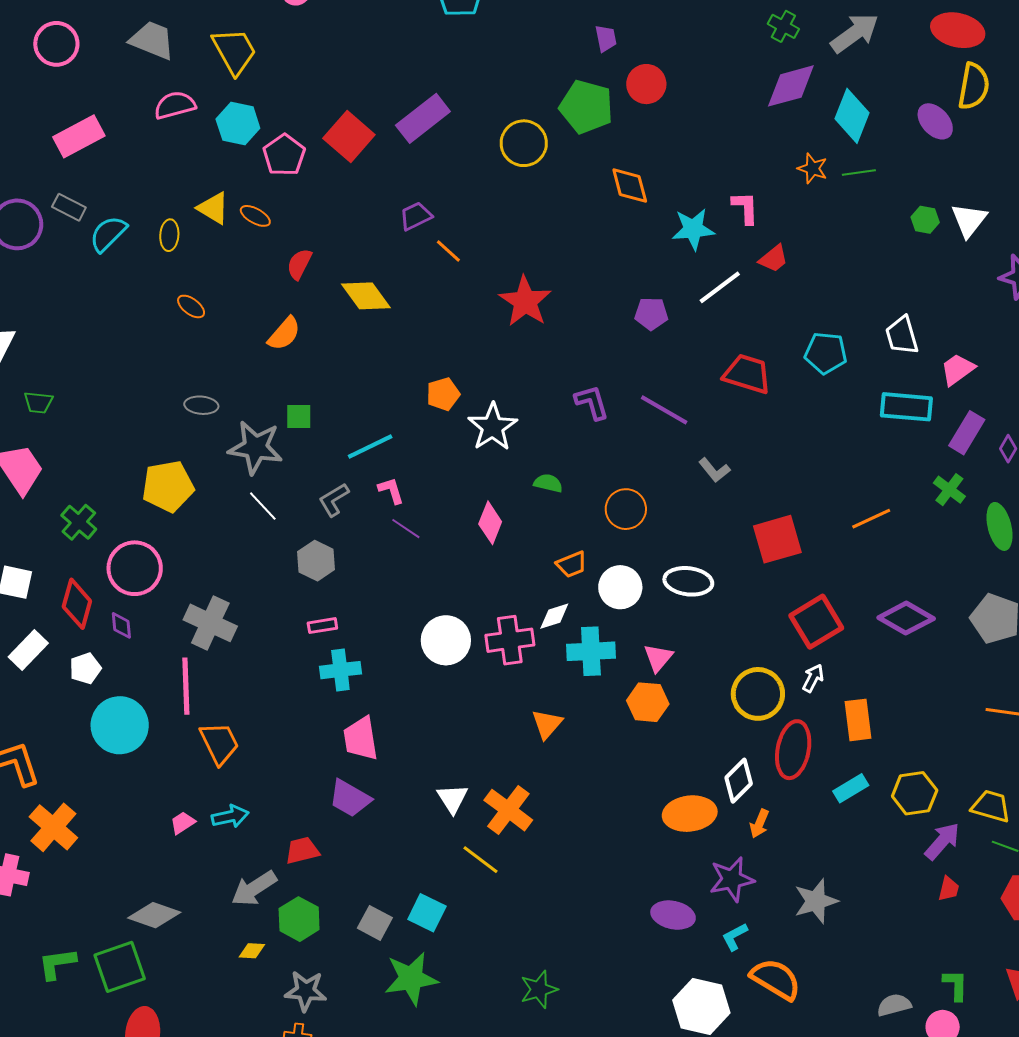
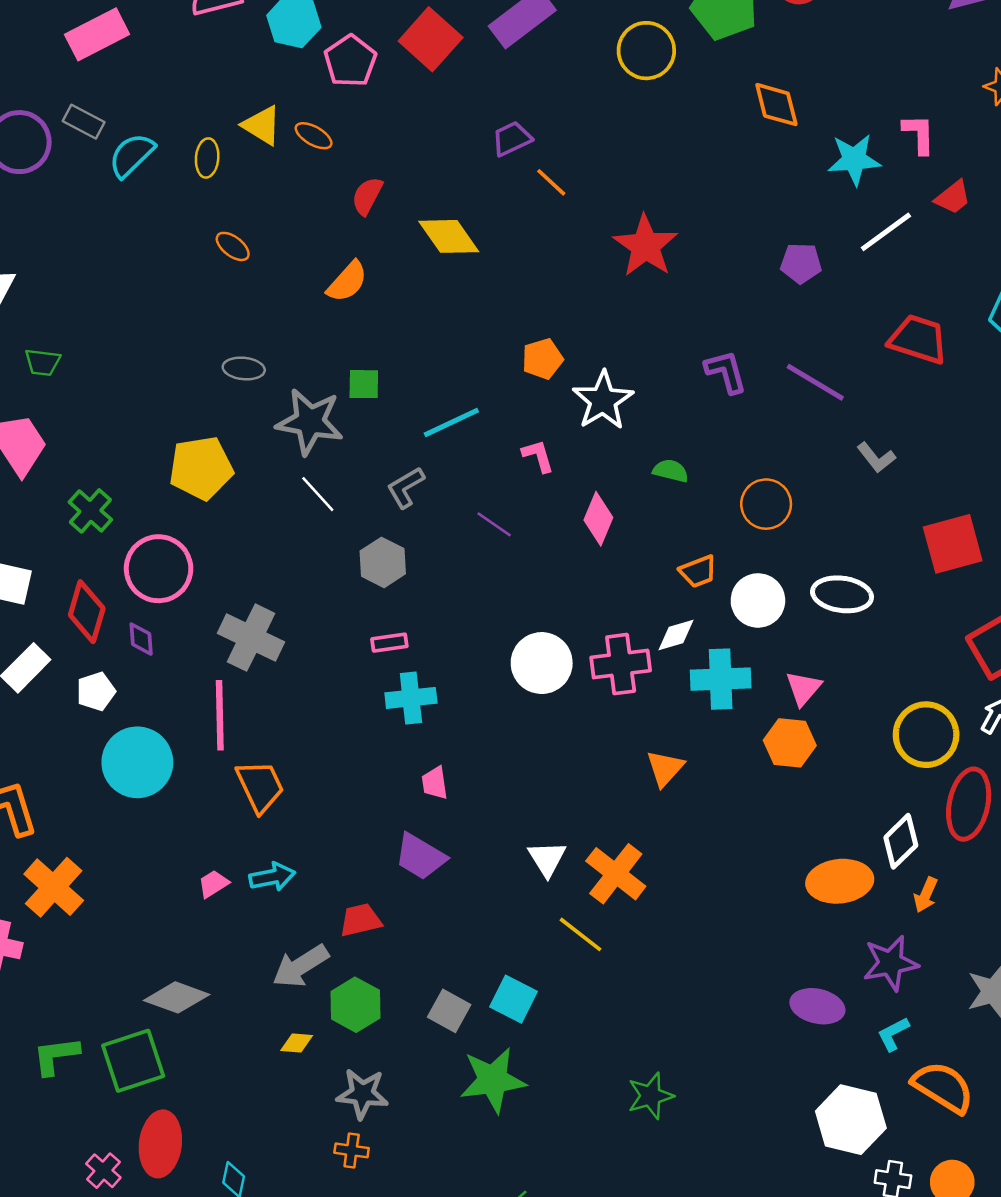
pink L-shape: (391, 491) -> (538, 456), moved
pink trapezoid: (361, 739) -> (435, 783), size x0.6

